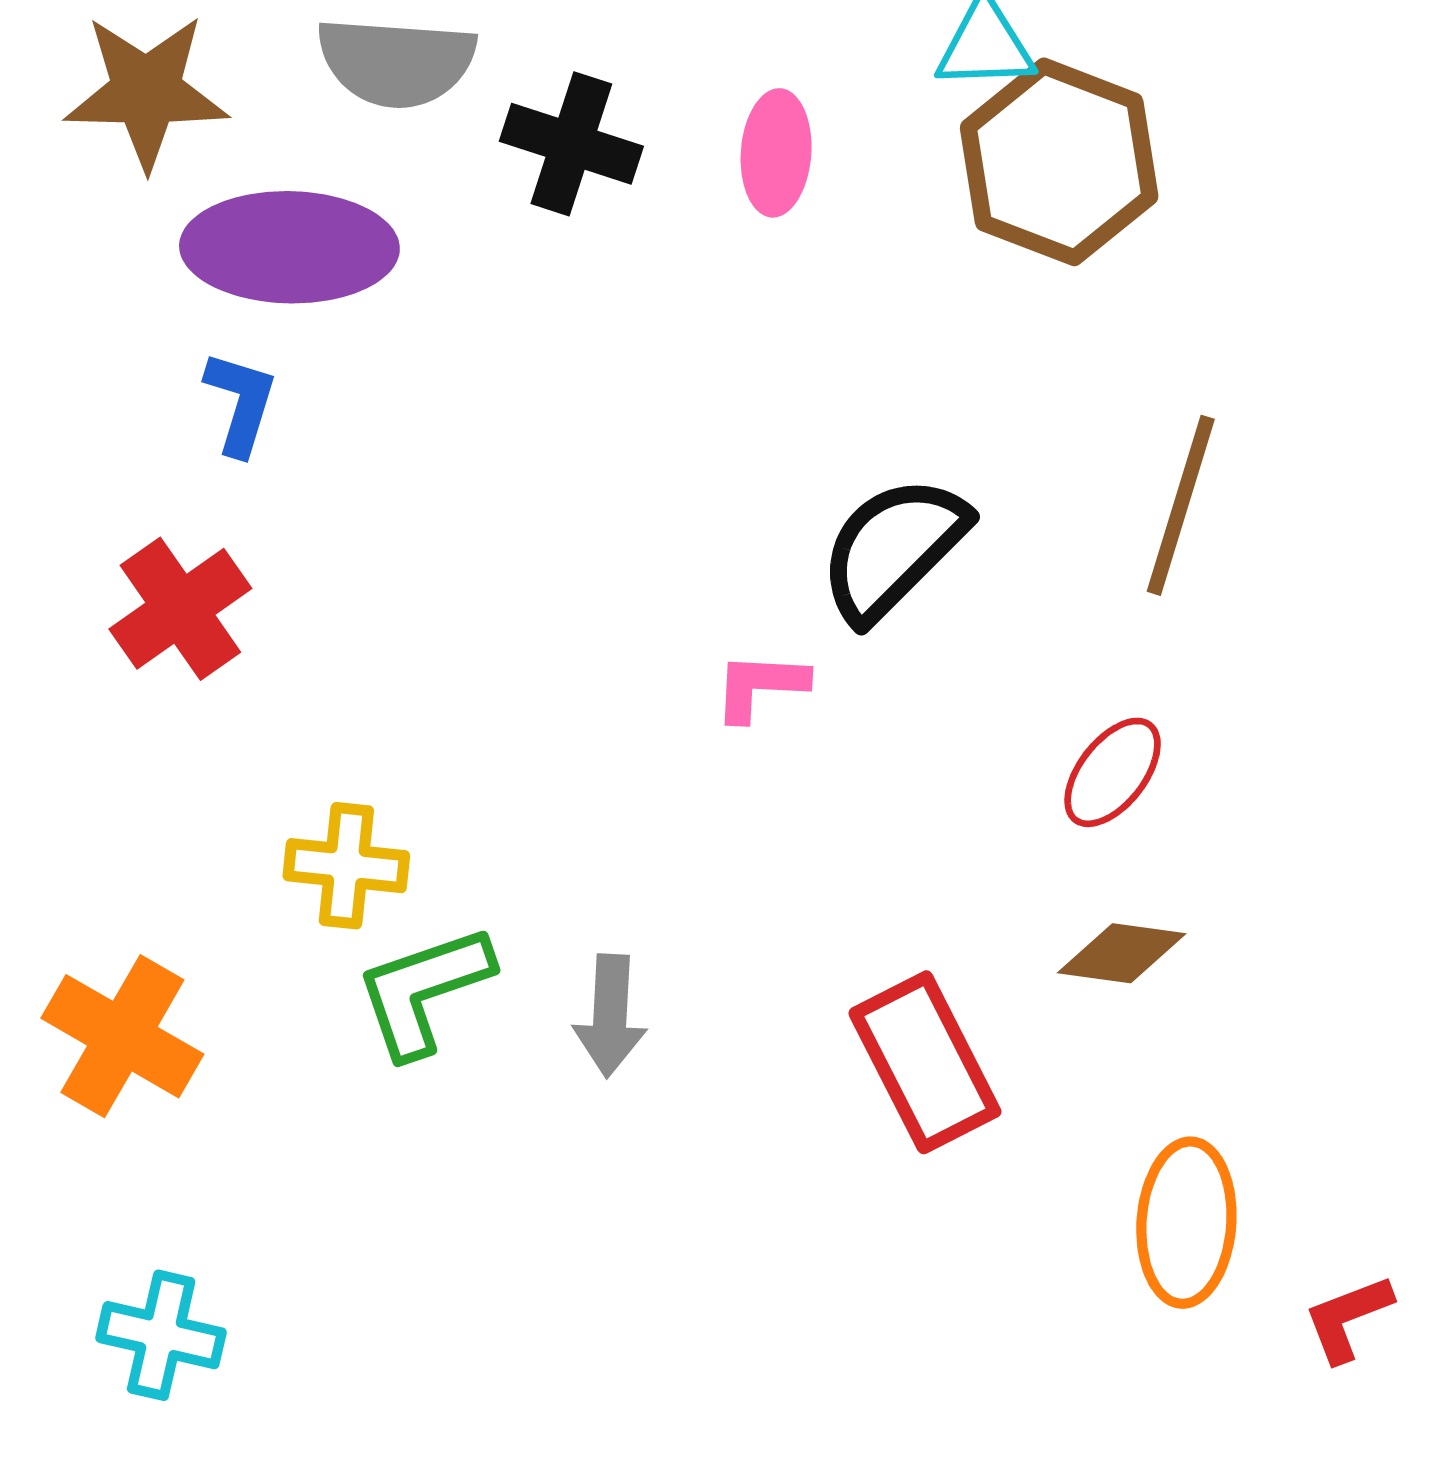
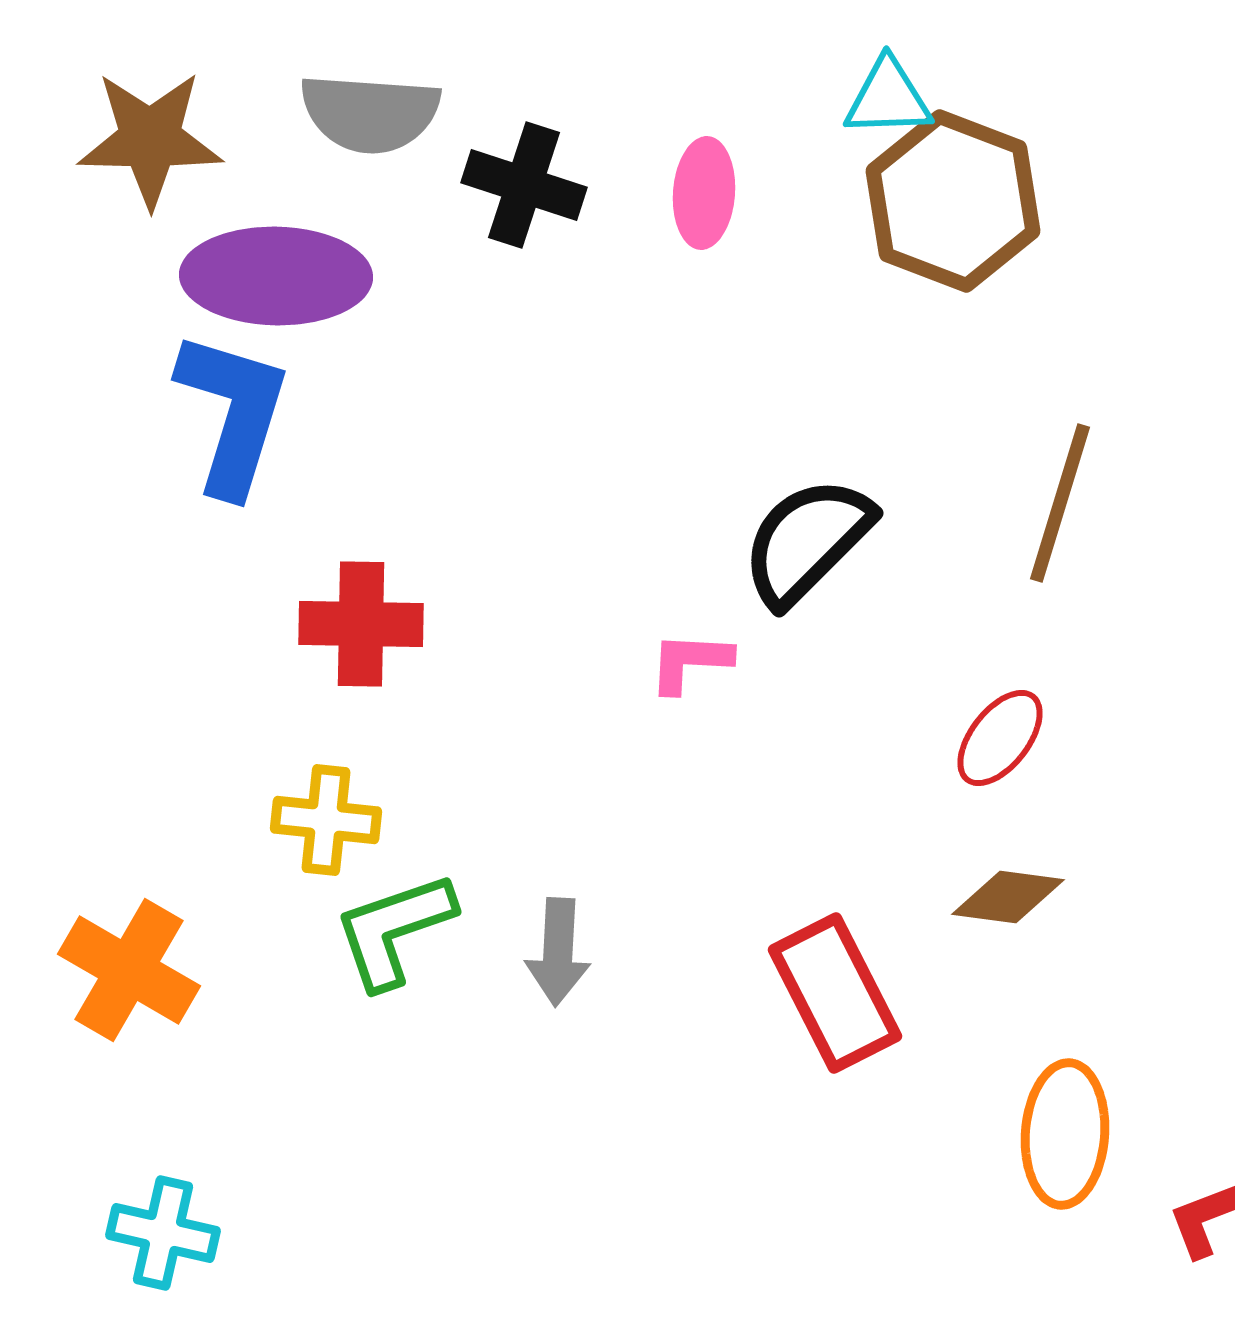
blue L-shape: (241, 403) -> (233, 413), size x1.8
red cross: (180, 609) -> (361, 624), moved, turned 36

